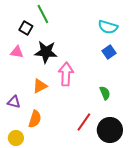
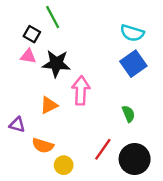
pink triangle: (17, 52) -> (28, 56), moved
blue square: (109, 52) -> (133, 64), size x1.5
orange semicircle: (35, 119) -> (43, 146), turned 90
yellow circle: (16, 138) -> (64, 165), moved

